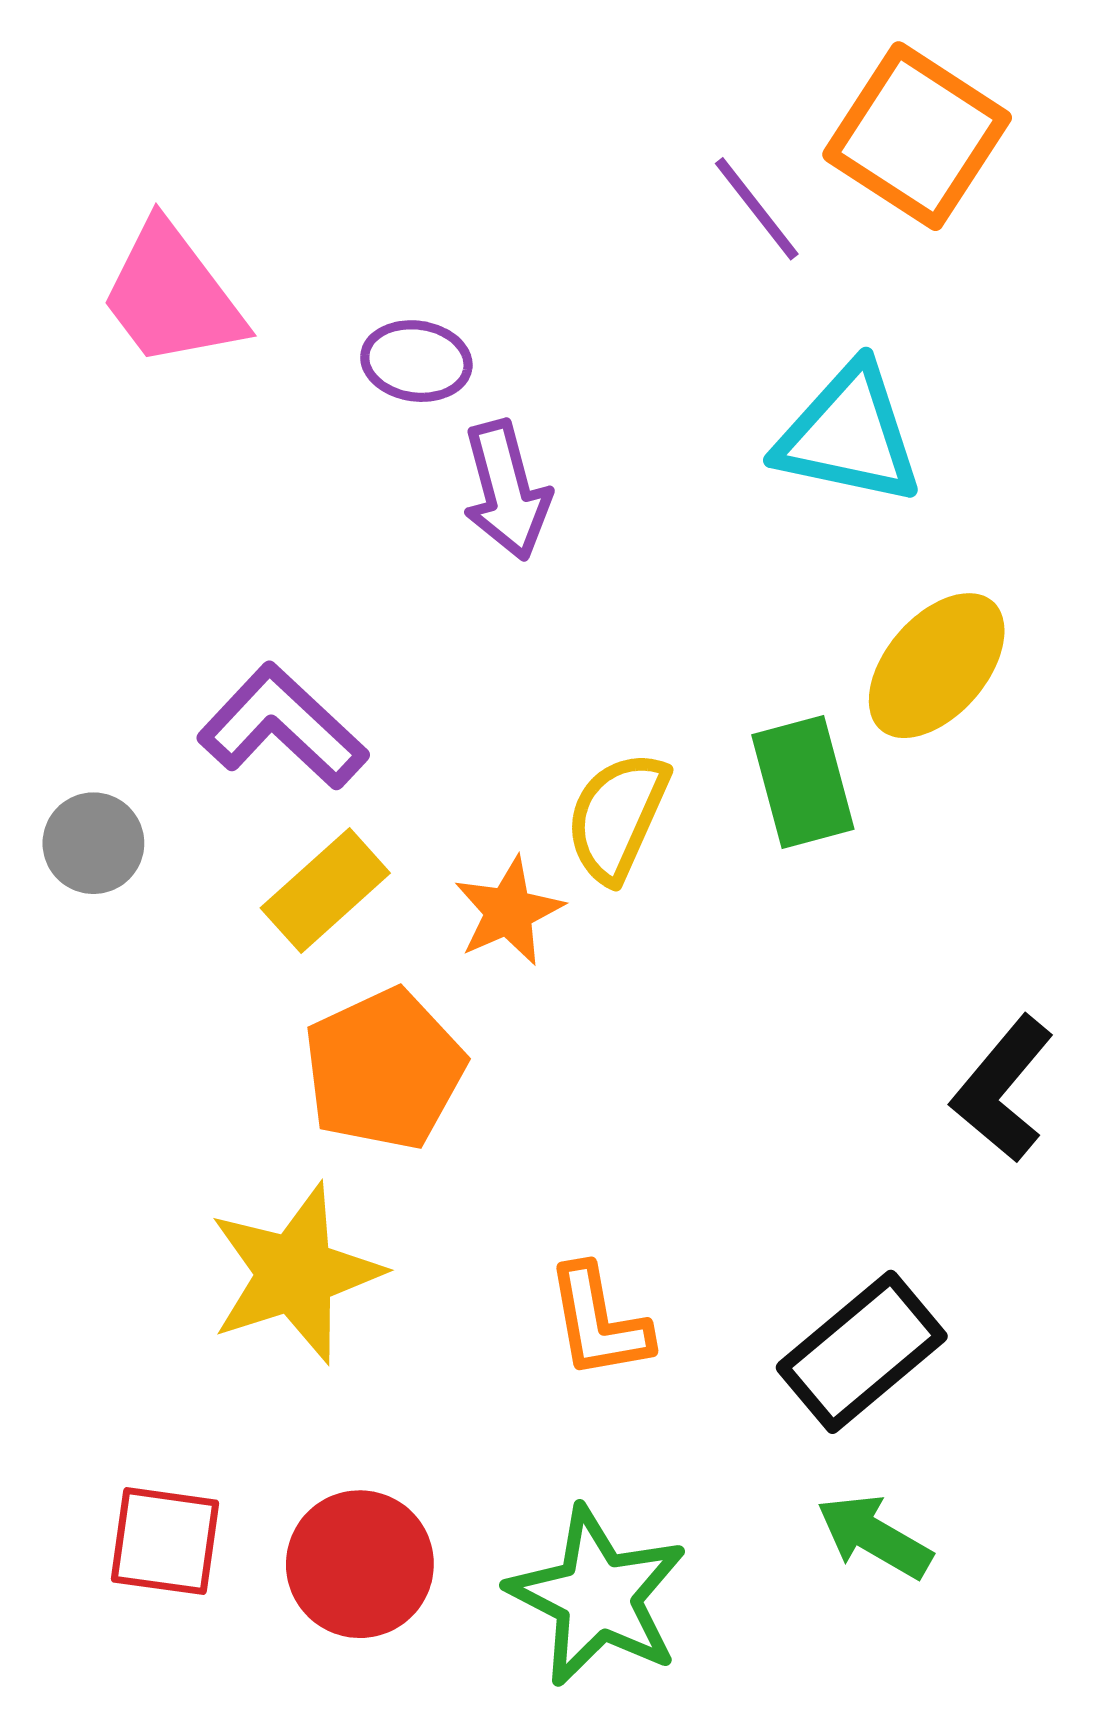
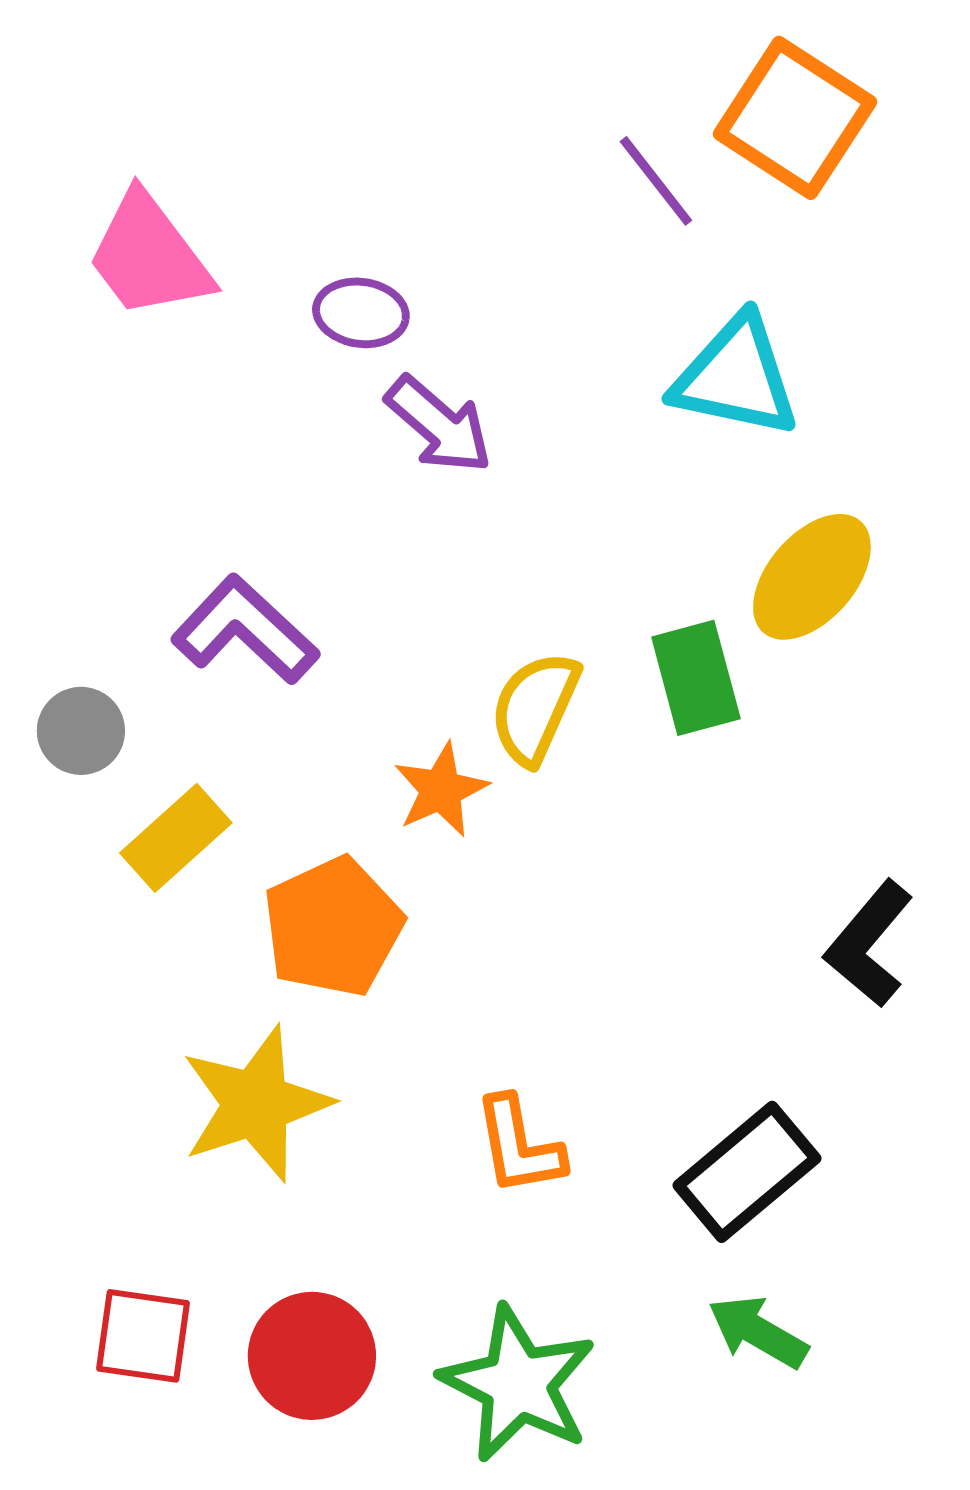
purple arrow: (506, 490) -> (439, 425), turned -34
yellow rectangle: (325, 891) -> (176, 838), moved

